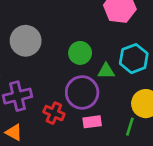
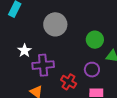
purple circle: (82, 92) -> (92, 70), size x0.6

